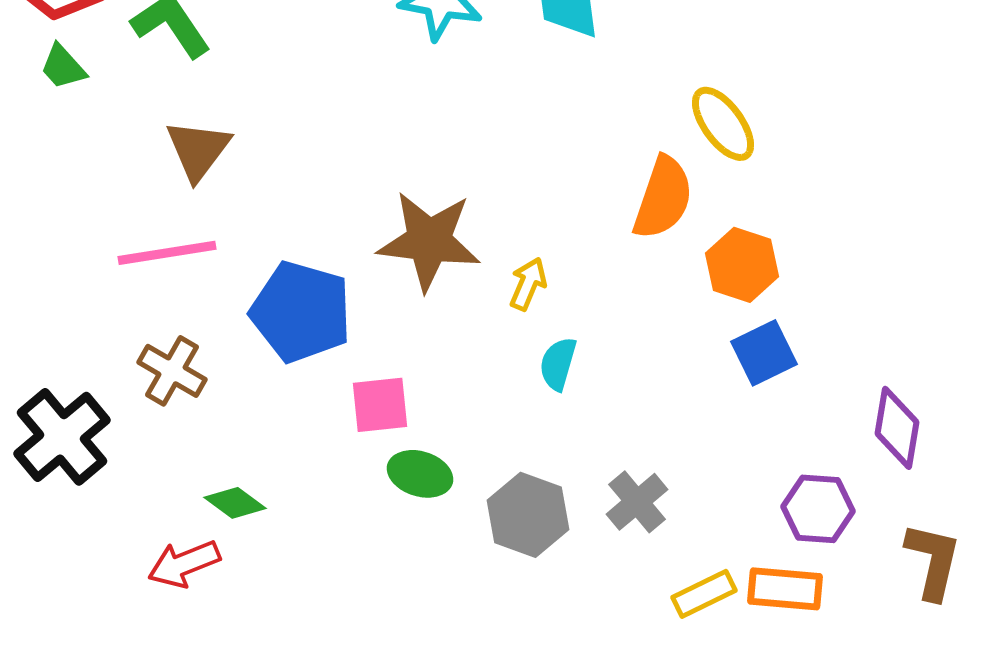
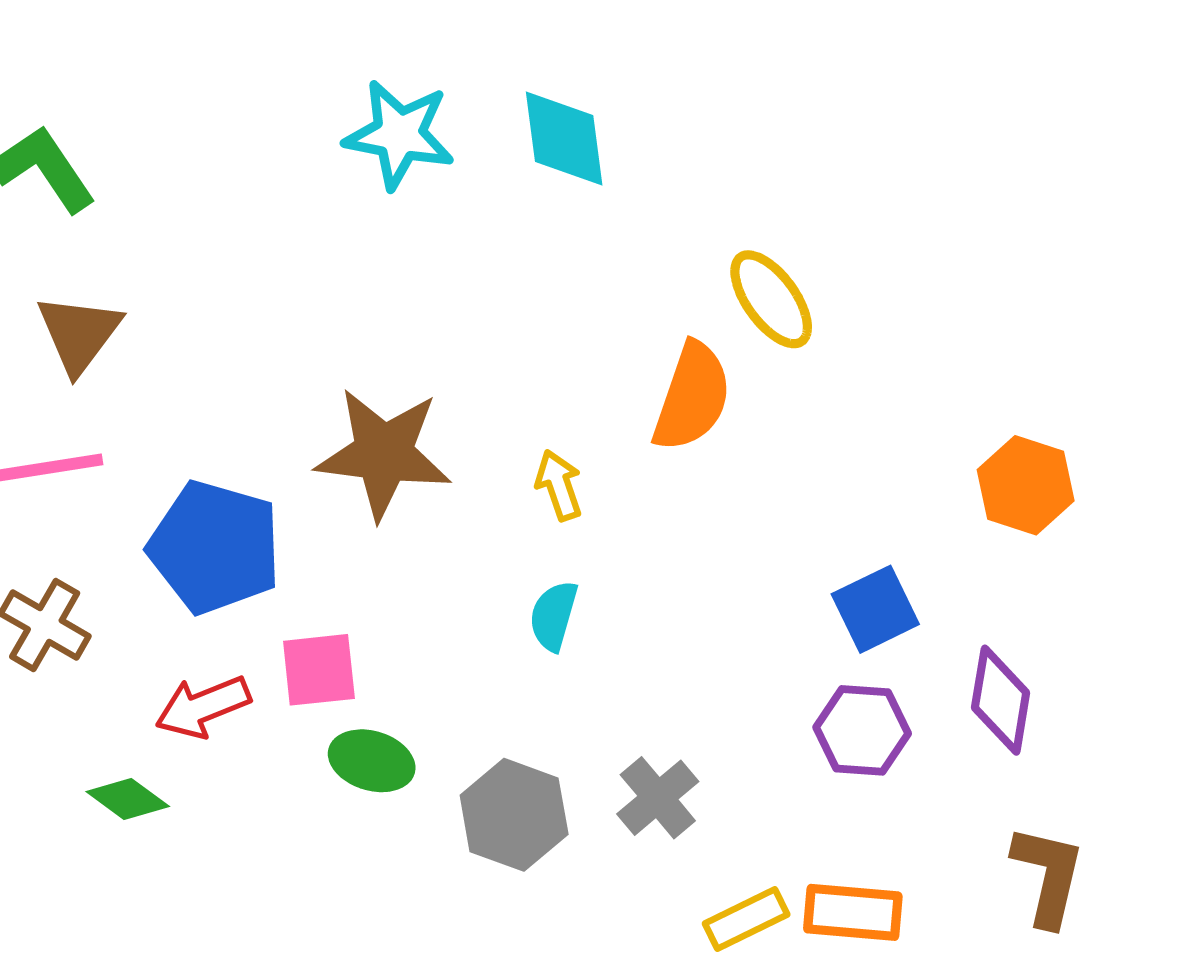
orange hexagon: (742, 265) -> (1026, 485), moved
yellow arrow: (528, 284) -> (559, 485), moved, turned -42
blue square: (764, 353) -> (875, 609), moved
purple hexagon: (818, 509) -> (862, 730), moved
red arrow: (184, 564) -> (203, 707), moved

